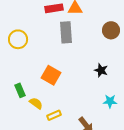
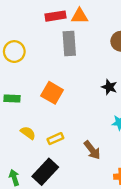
green rectangle: (20, 90) -> (12, 98), moved, turned -64
yellow semicircle: (36, 103) -> (28, 133), moved

